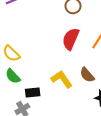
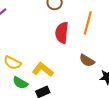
yellow L-shape: (62, 79) -> (43, 70), moved

